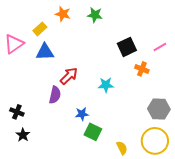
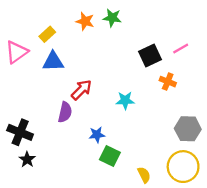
orange star: (63, 14) -> (85, 21), moved
pink line: (160, 47) -> (181, 48), moved
black cross: (17, 112) -> (20, 132), size x1.5

